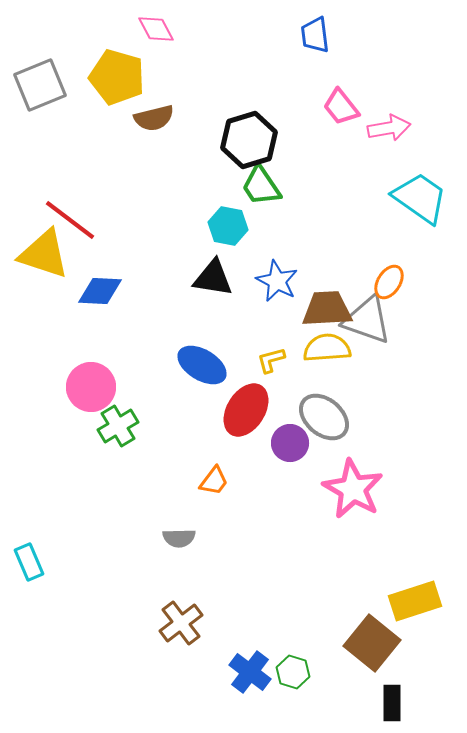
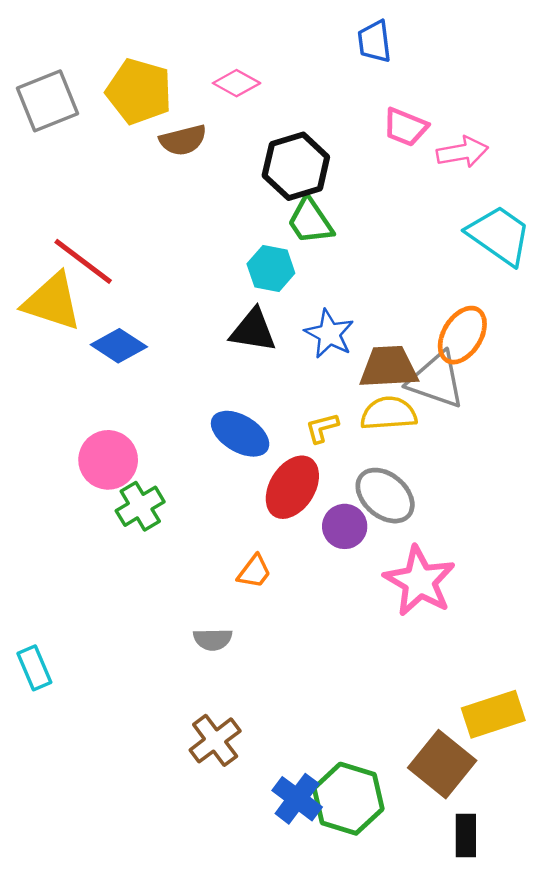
pink diamond: (156, 29) -> (236, 83), moved, turned -33
pink trapezoid: (341, 107) -> (405, 127), turned -30
orange ellipse: (389, 282) -> (462, 335), size x1.4
blue diamond: (100, 291) -> (119, 346), turned 30
green hexagon: (293, 672) -> (348, 799), size x1.8

